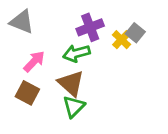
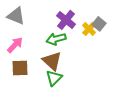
purple cross: (90, 27) -> (66, 20), turned -30
pink arrow: (34, 61) -> (15, 45), moved
brown square: (27, 93) -> (20, 68), turned -30

